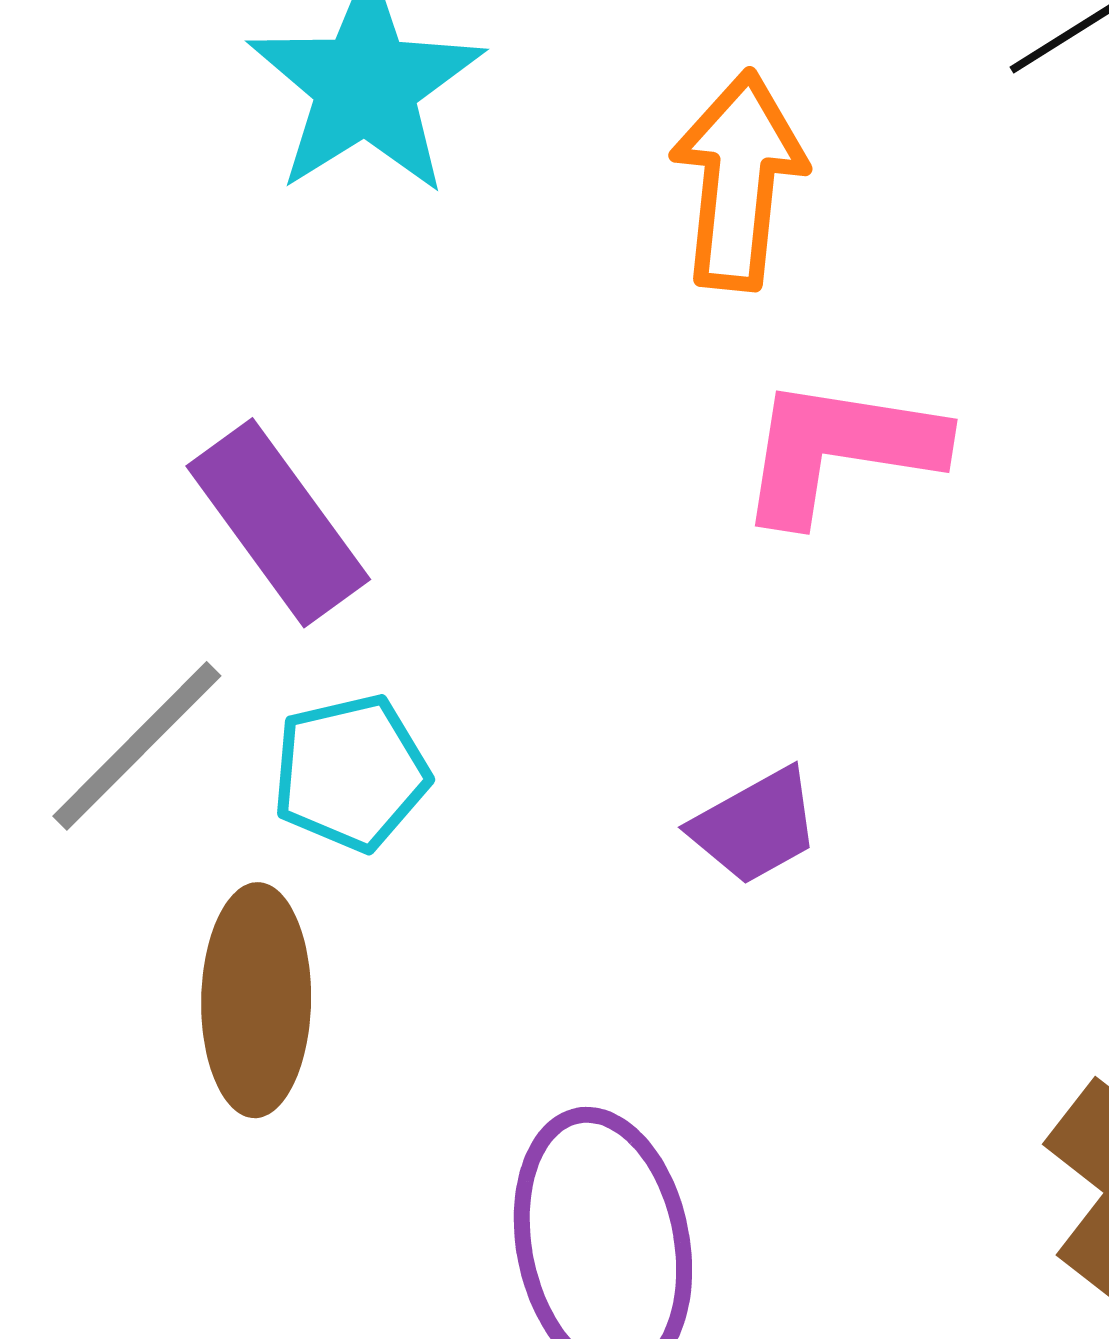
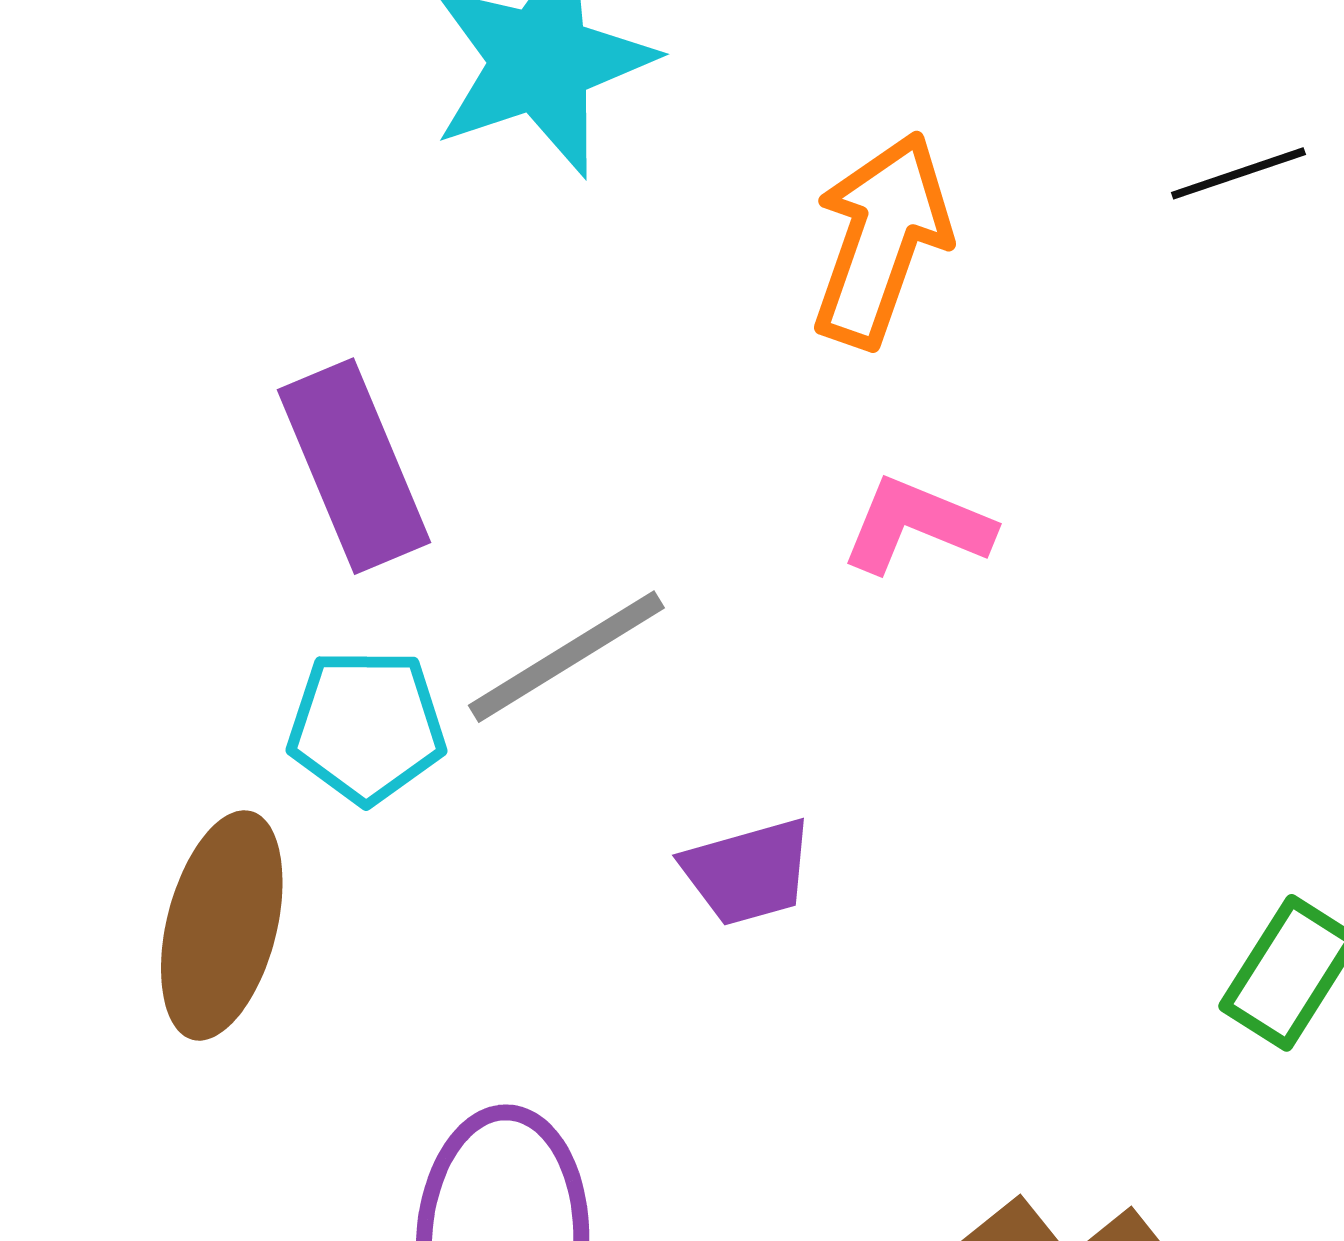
pink L-shape: (840, 450) -> (917, 525), size x0.7
gray line: (137, 746) -> (566, 657), moved

